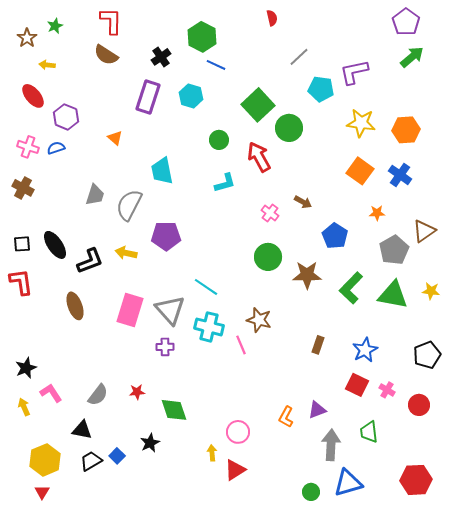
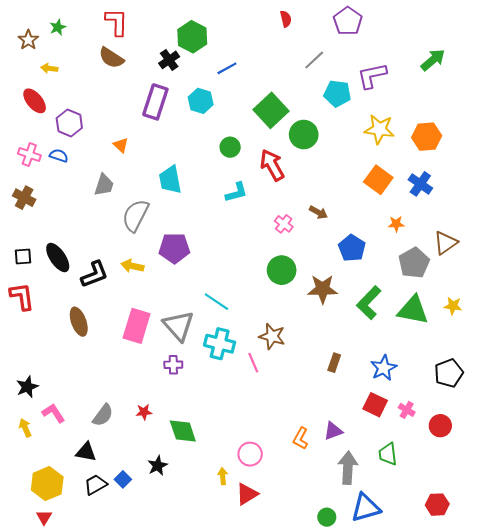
purple pentagon: (406, 22) -> (348, 21), moved
green hexagon: (202, 37) -> (192, 37), moved
blue line: (216, 65) -> (227, 68), turned -54
blue semicircle: (56, 148) -> (59, 156), turned 36
gray trapezoid: (95, 195) -> (104, 185), moved
red hexagon: (416, 480) -> (437, 505), size x0.7

